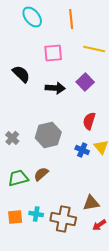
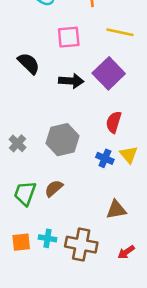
purple square: (85, 82) -> (109, 73), size x1.4
green trapezoid: (18, 178) -> (25, 193), turned -55
brown triangle: (91, 203) -> (116, 210), moved

